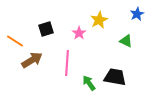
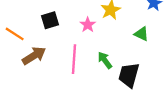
black trapezoid: (115, 77) -> (129, 75), turned -85
green arrow: (89, 83) -> (105, 60), moved

